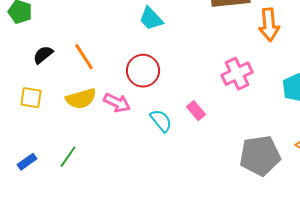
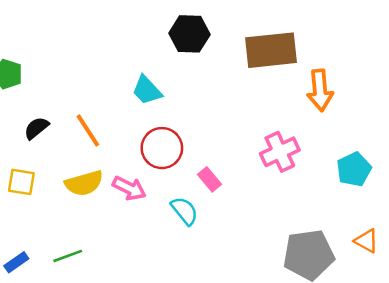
cyan trapezoid: (151, 19) -> (147, 90), moved
pink rectangle: (196, 111) -> (210, 179), moved
green line: (68, 157) -> (68, 256), turned 35

